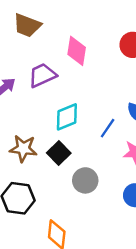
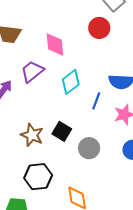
cyan diamond: (67, 117) -> (71, 82), moved
brown star: (23, 148) -> (32, 135), turned 30

